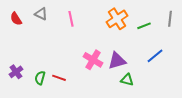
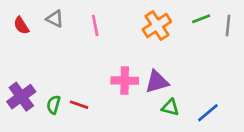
green line: (144, 26) -> (201, 19), moved
blue line: (155, 56) -> (208, 113), moved
pink cross: (93, 60) -> (125, 81), turned -30
purple cross: (16, 72) -> (21, 97), size x1.5

